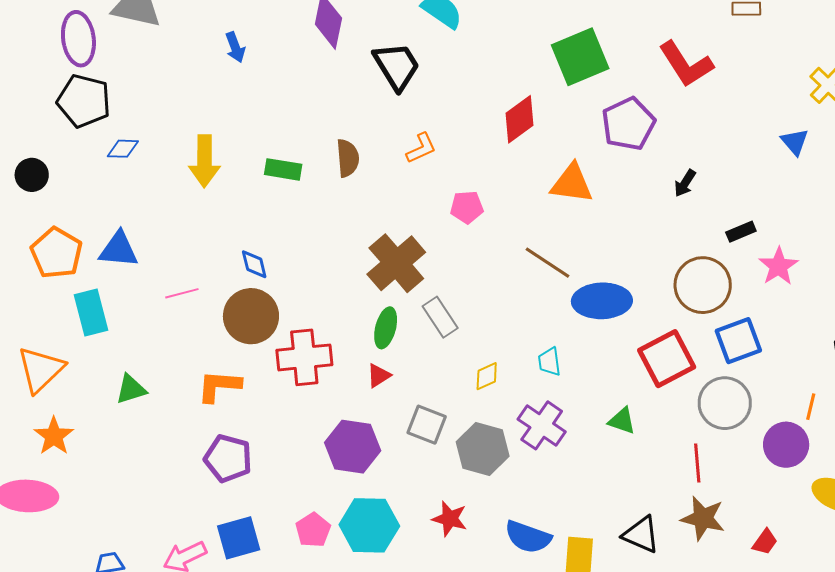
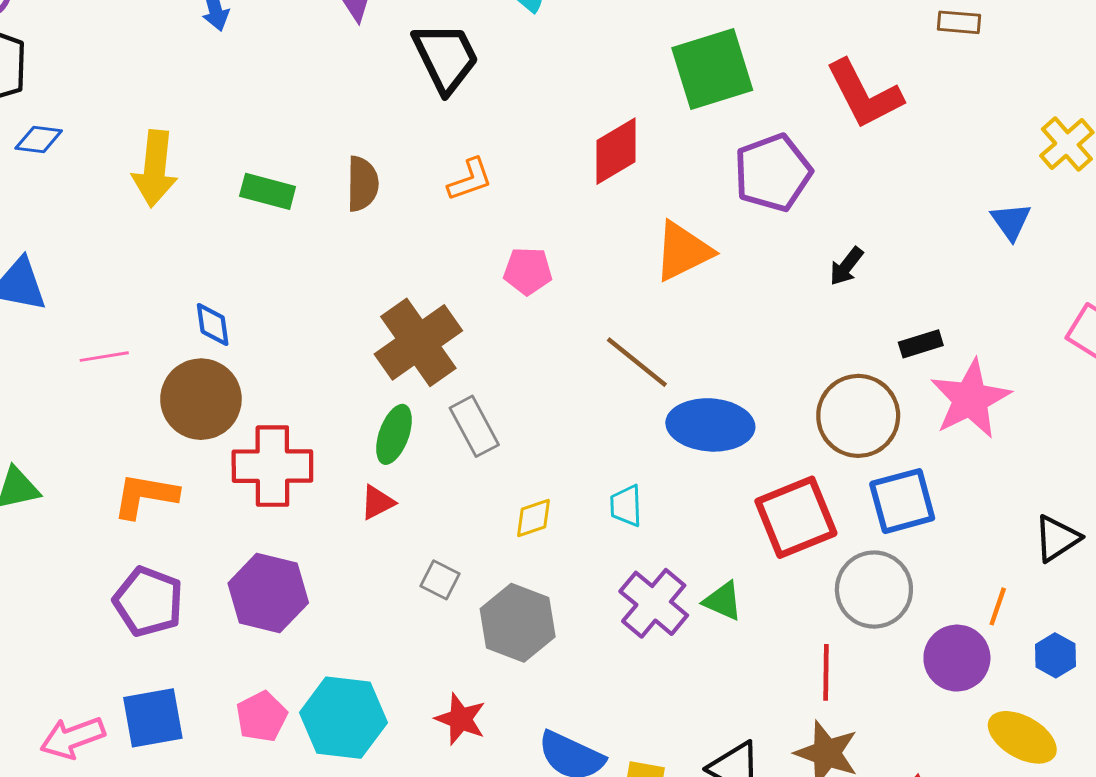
orange triangle: (572, 184) -> (683, 251), turned -39
pink star: (779, 266) -> (970, 399), size x1.4
gray square: (427, 425) -> (440, 580), size x0.7
purple cross: (542, 425) -> (654, 603), moved
purple hexagon: (353, 447) -> (268, 593), moved

